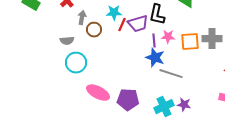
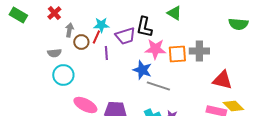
red line: (122, 25) -> (96, 37), moved
pink star: (168, 37) -> (155, 49), size x1.5
purple line: (154, 41) -> (106, 53), moved

